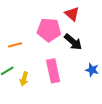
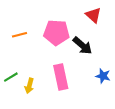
red triangle: (72, 14) -> (93, 15), moved
orange line: (15, 45) -> (20, 35), moved

